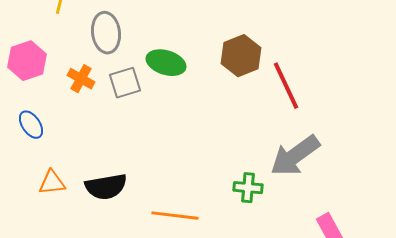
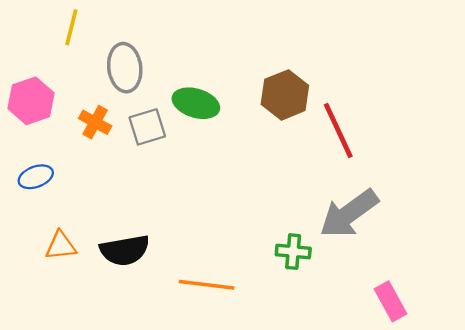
blue ellipse: (31, 125) -> (36, 177), turned -76

